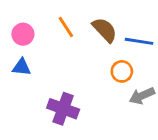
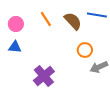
blue line: (139, 41) -> (97, 15), moved
purple cross: (63, 109) -> (44, 76), turned 30

